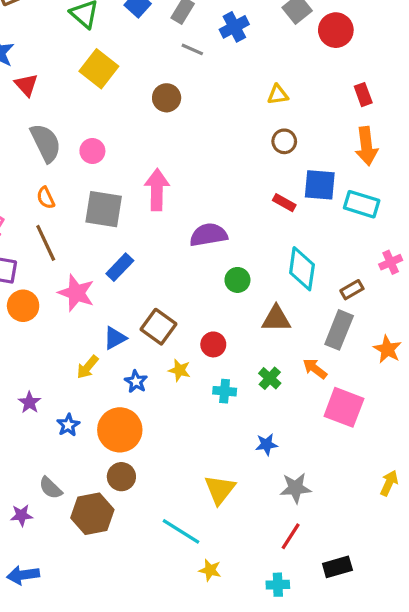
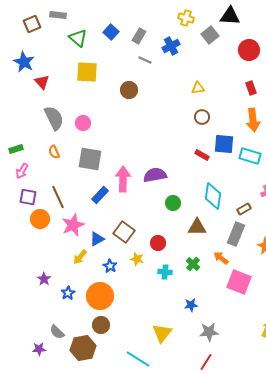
red circle: (336, 30) -> (249, 50), moved
yellow square: (99, 69) -> (87, 72), turned -35
pink arrow: (157, 190) -> (123, 179), moved
brown line: (46, 243) -> (58, 197), moved
pink star: (76, 293) -> (73, 225), moved, turned 30

